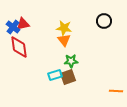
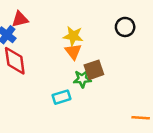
red triangle: (23, 24) -> (20, 19), moved
brown square: (68, 77) -> (94, 70), moved

